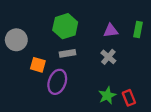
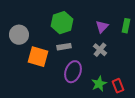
purple triangle: (111, 31) -> (102, 27), turned -40
orange square: (38, 65) -> (38, 57), size x1.5
purple ellipse: (57, 82) -> (73, 72), moved

